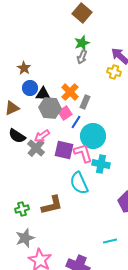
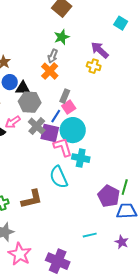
gray arrow: (82, 57) -> (53, 56), moved
orange cross: (70, 92) -> (50, 71), moved
pink square: (65, 113) -> (69, 107), moved
pink arrow: (42, 136) -> (13, 122), moved
gray cross: (36, 148) -> (37, 126), moved
purple square: (64, 150) -> (50, 133), moved

